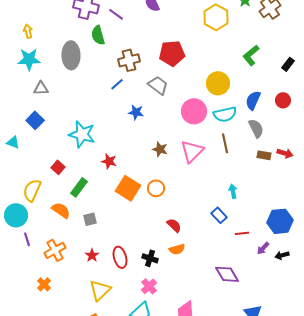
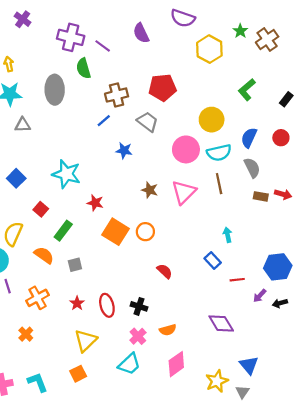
blue square: (35, 120) -> (16, 178), moved
orange semicircle: (177, 249) -> (168, 330), moved

